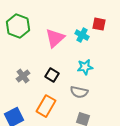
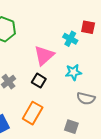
pink triangle: (55, 38) -> (44, 55), moved
gray semicircle: (79, 92) -> (86, 98), moved

